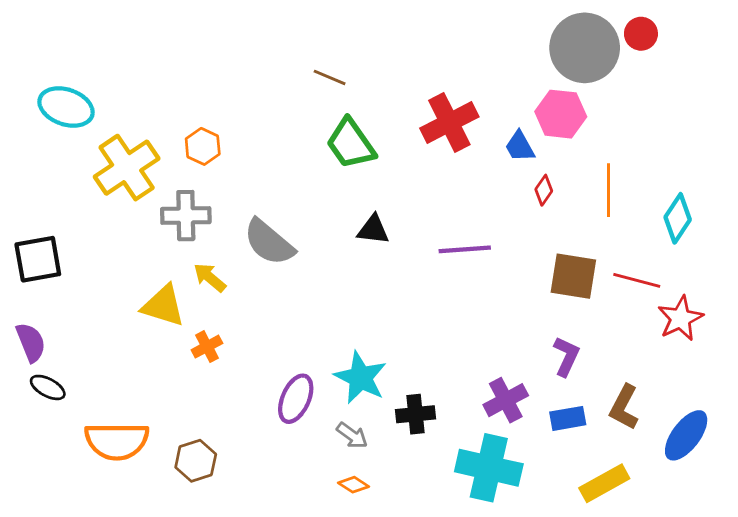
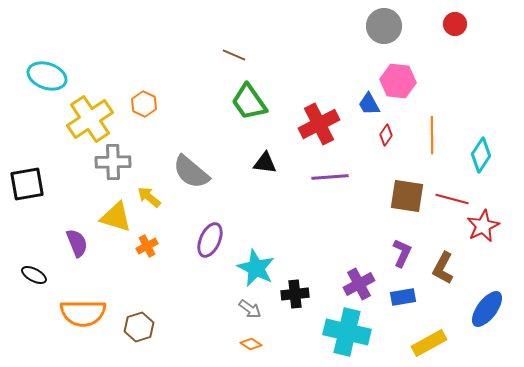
gray circle: (585, 48) -> (384, 26), moved, size x0.7
red cross: (449, 123) -> (319, 124), moved
gray cross: (186, 216) -> (113, 162), moved
purple semicircle: (31, 342) -> (77, 243), moved
purple ellipse: (296, 399) -> (210, 240), moved
brown L-shape: (624, 407) -> (443, 268), moved

